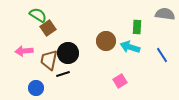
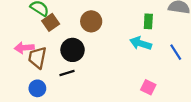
brown circle: (106, 41) -> (91, 21), moved
brown trapezoid: (49, 60) -> (37, 58), moved
pink square: (120, 81) -> (148, 87), moved, turned -32

